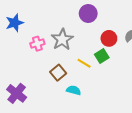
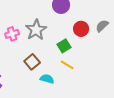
green square: (102, 56) -> (64, 46), moved
yellow line: (84, 63) -> (67, 65), moved

